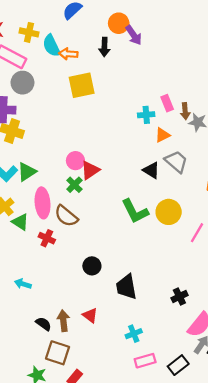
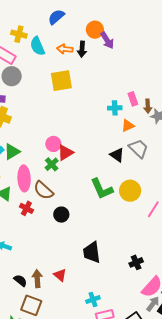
orange arrow: (68, 54) -> (65, 49), moved
black circle: (92, 266) -> (61, 215), moved
cyan cross: (134, 334) -> (93, 300), moved

